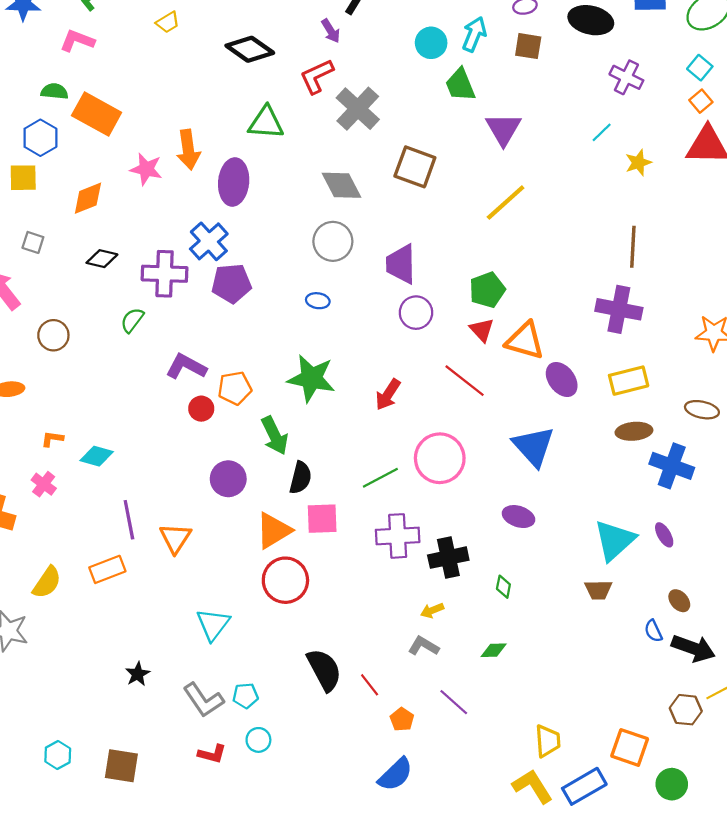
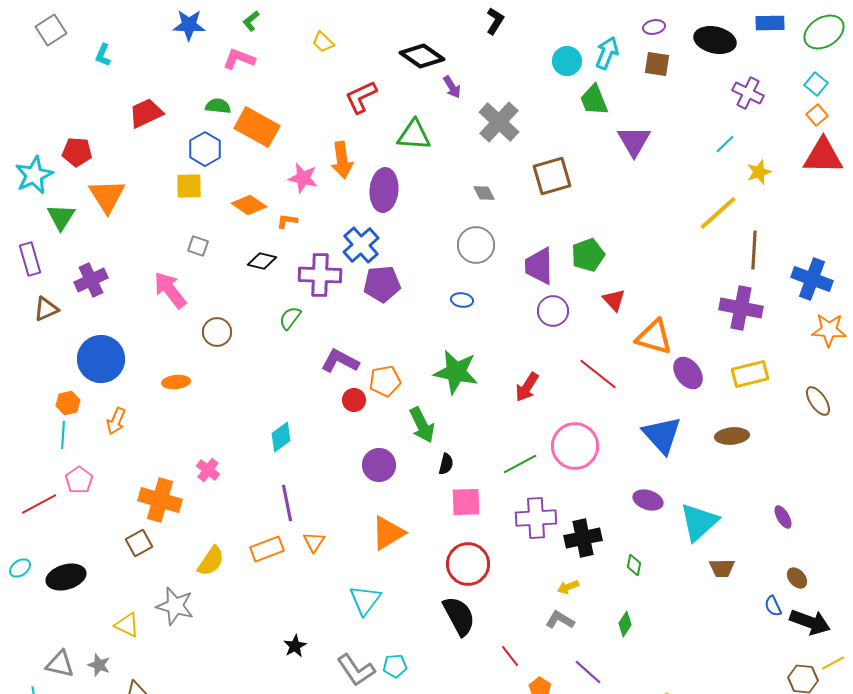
yellow trapezoid: (168, 22) -> (323, 42), turned 75
purple arrow: (331, 31) -> (452, 87), moved
black diamond: (250, 49) -> (422, 56), moved
red L-shape: (317, 76) -> (361, 97), moved
brown square: (415, 167) -> (552, 176), turned -36
gray diamond: (342, 185) -> (484, 193), size x0.6
orange diamond: (88, 198) -> (249, 205), turned 56
yellow line: (506, 203) -> (718, 213), moved
green pentagon: (487, 290) -> (588, 255), moved
red triangle: (482, 330) -> (614, 300), moved
brown ellipse: (702, 410) -> (818, 401), turned 44
brown ellipse: (634, 431) -> (732, 436), moved
orange L-shape: (52, 439) -> (287, 221), moved
cyan diamond: (97, 456) -> (281, 437), moved, turned -52
blue cross: (672, 466) -> (812, 279), moved
black semicircle: (301, 478) -> (446, 464), size x0.7
orange triangle: (274, 531) -> (388, 533), moved
orange triangle: (175, 538) -> (314, 542), moved, size x0.7
cyan triangle: (615, 540) -> (699, 522), moved
red circle: (285, 580) -> (468, 564), moved
green diamond: (494, 650) -> (625, 624), turned -55
black semicircle: (324, 670) -> (459, 616), moved

